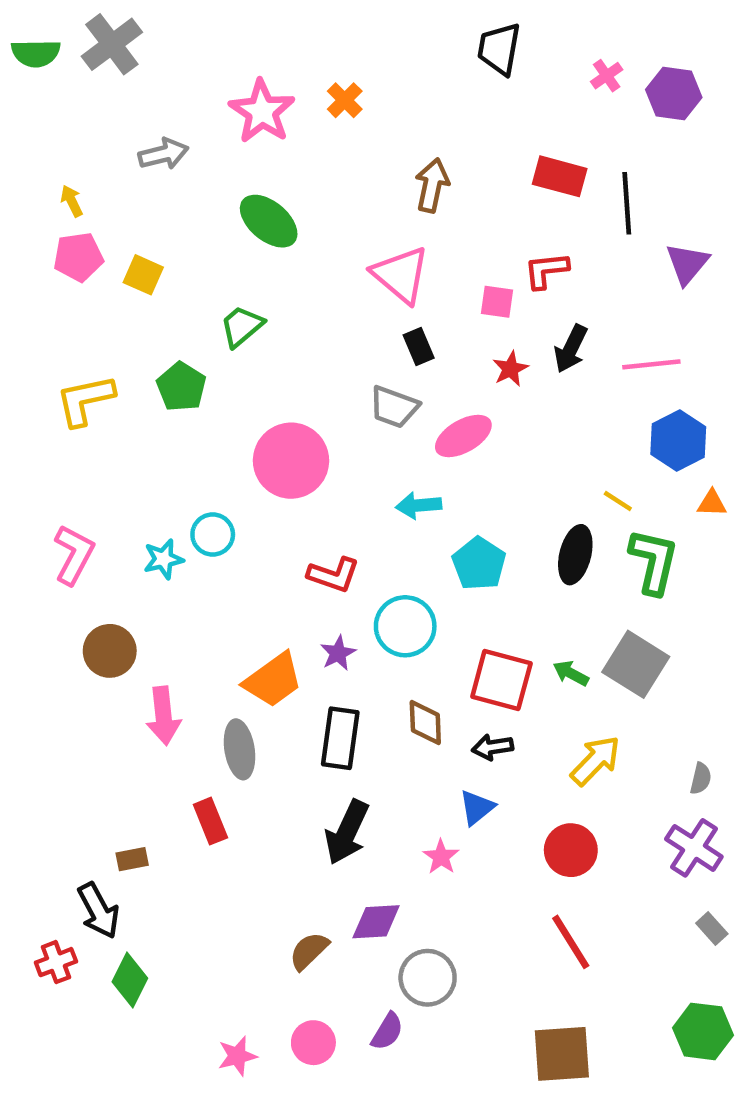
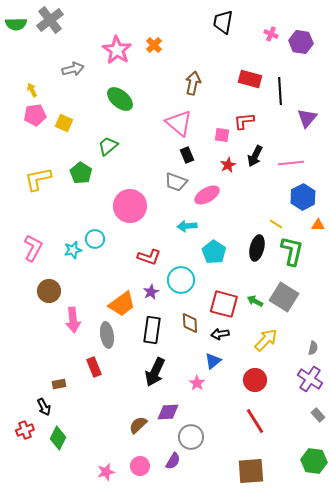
pink cross: (607, 76) -> (271, 34), turned -32
black arrow: (98, 911) -> (44, 407), size x0.7

